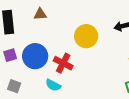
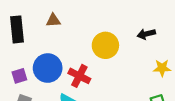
purple square: (10, 55) -> (19, 76), moved

